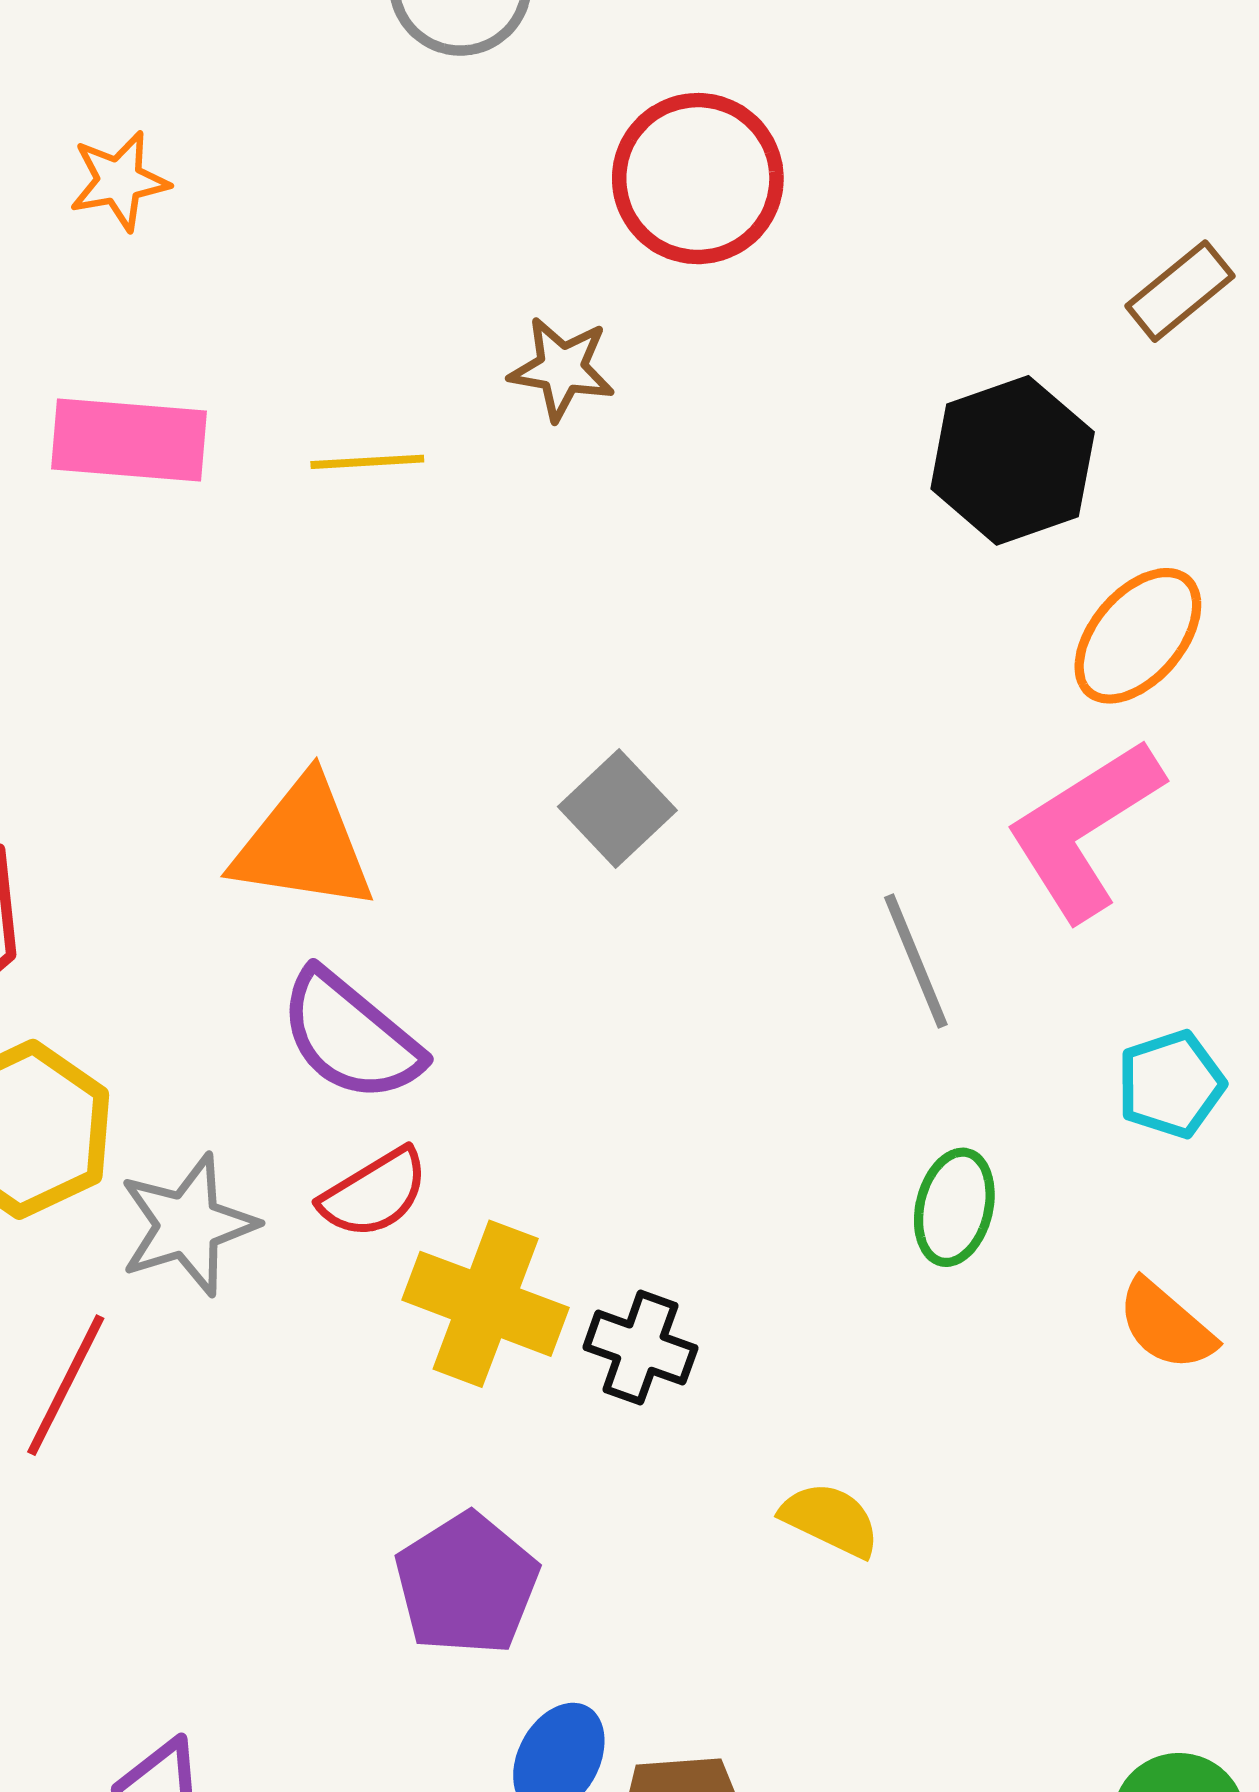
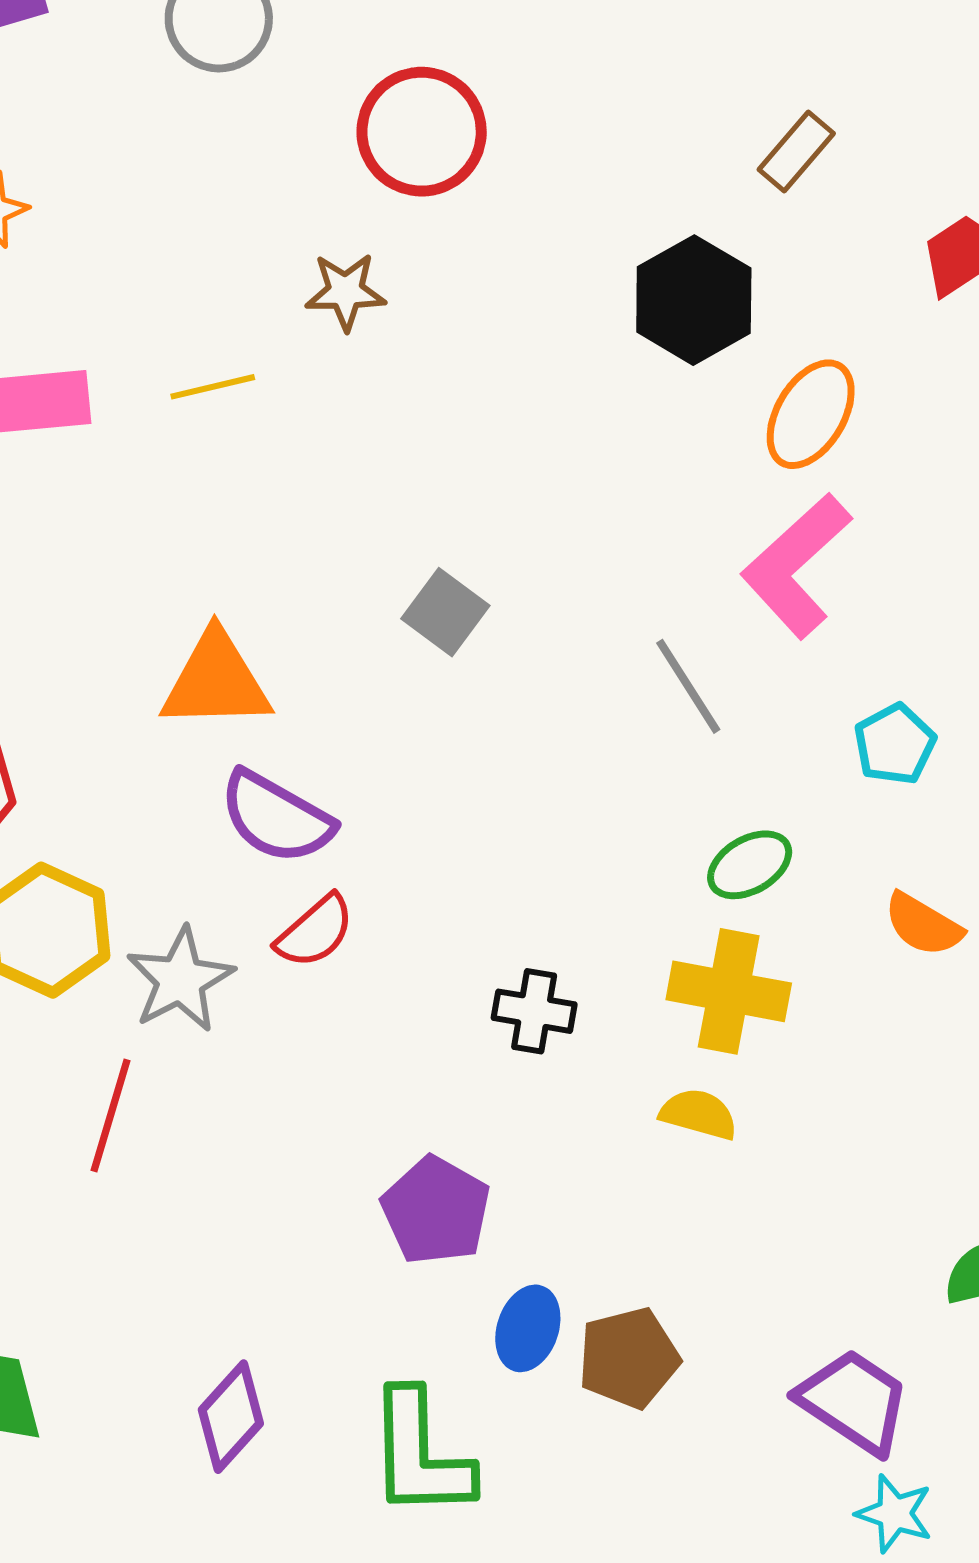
green ellipse: (954, 1207) -> (750, 865), turned 56
yellow cross: (486, 1304) -> (729, 991), moved

